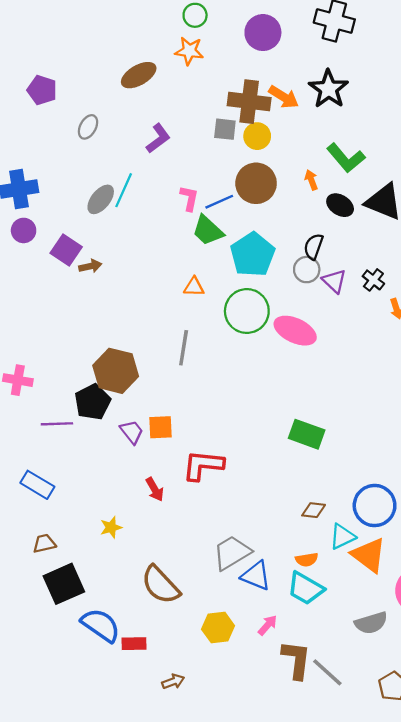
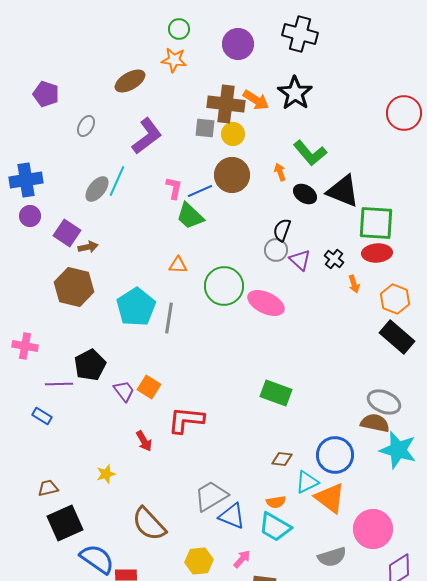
purple L-shape: (158, 138) -> (147, 136), size x1.4
cyan pentagon: (253, 255) -> (136, 307), moved
brown hexagon: (116, 371) -> (74, 287), moved
orange square: (161, 427) -> (149, 387), turned 35
blue rectangle: (37, 485) -> (42, 416), moved, size x0.7

